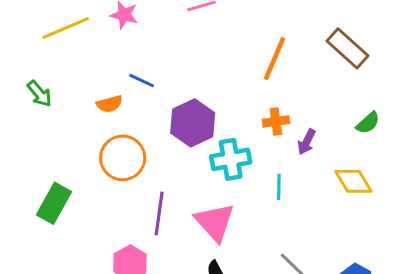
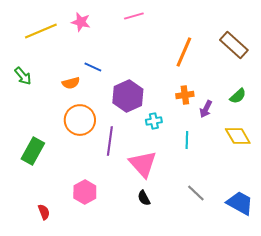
green semicircle: (368, 123) -> (238, 96), moved
cyan cross: (231, 159) -> (154, 121), size x0.6
purple line: (159, 213) -> (110, 141), moved

